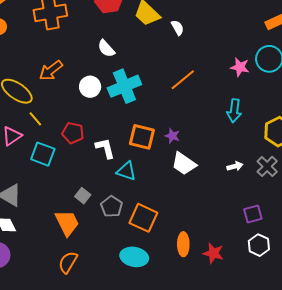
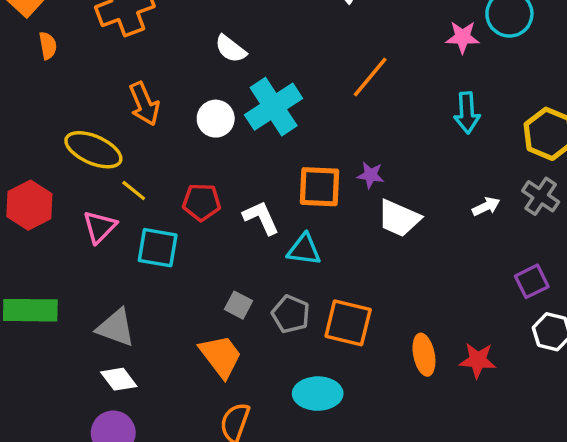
orange arrow: (51, 70) -> (144, 104), turned -65
cyan ellipse: (134, 257) -> (318, 394), moved

